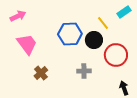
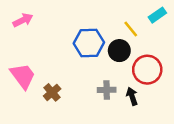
pink trapezoid: (27, 44) -> (23, 76), moved
black arrow: (124, 88) -> (132, 96), moved

